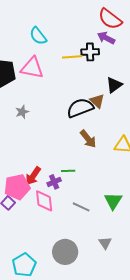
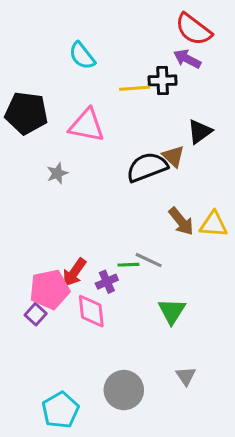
pink triangle: (32, 68) -> (87, 125), moved
brown arrow: (88, 139) -> (181, 221), moved
green triangle: (113, 201) -> (172, 311), moved
gray line: (81, 207) -> (149, 260), moved

